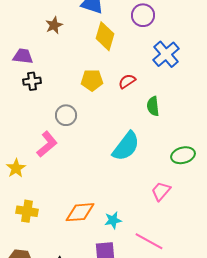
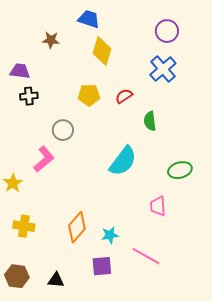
purple circle: (143, 15) -> (167, 31), moved
brown star: (54, 25) -> (51, 40), turned 30
pink trapezoid: (161, 191) -> (158, 206), turned -45
orange diamond: (80, 212) -> (77, 227), turned -44

